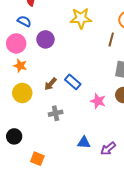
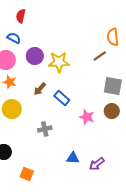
yellow star: (81, 18) -> (59, 62), moved
brown line: (111, 39) -> (100, 56), turned 40
brown arrow: (51, 84) -> (40, 89), moved

